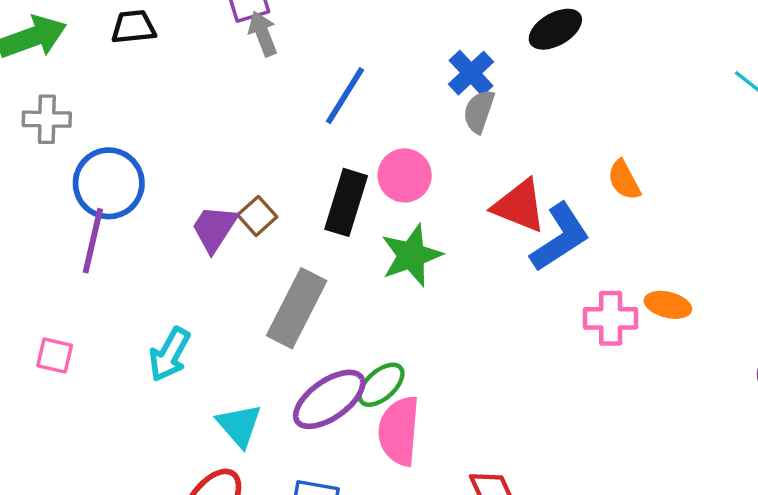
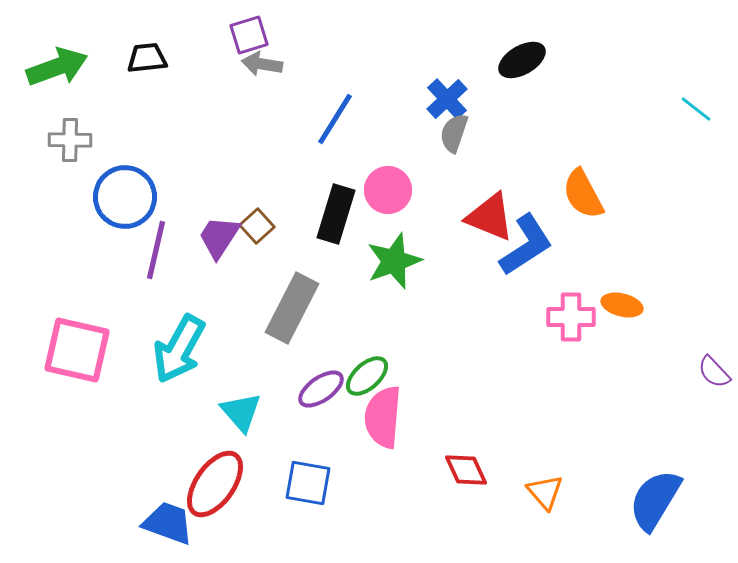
gray arrow: (263, 34) -> (262, 64), turned -60
orange semicircle: (624, 180) -> (583, 194), size x1.4
purple line: (93, 241) -> (156, 250), moved
cyan arrow: (169, 354) -> (179, 349), size x1.4
pink square: (55, 355) -> (77, 350), size x2.0
purple ellipse: (329, 399) -> (321, 389), size x0.7

